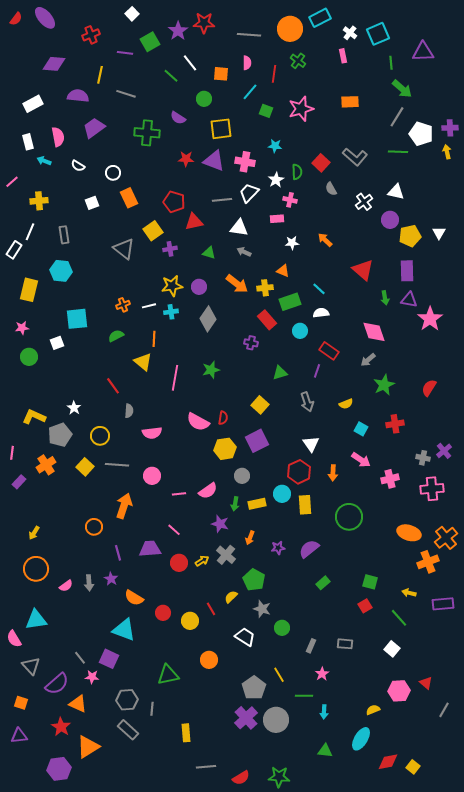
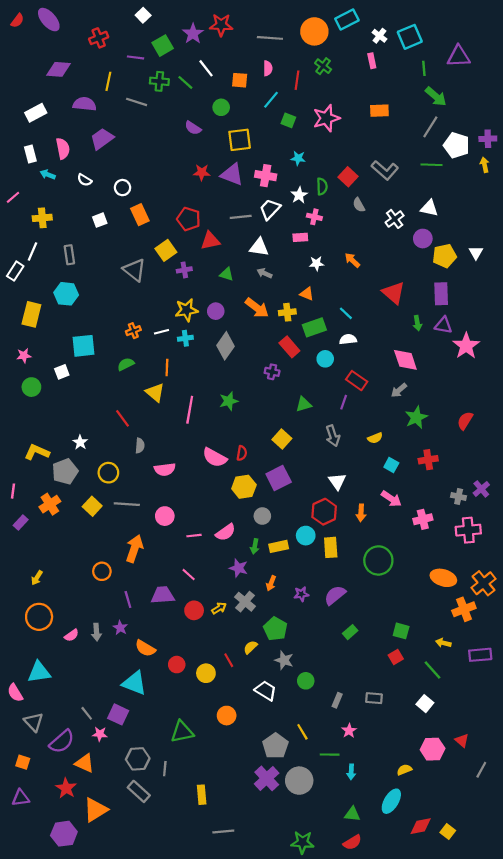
green cross: (147, 133) -> (159, 81), moved, size x0.7
red semicircle: (241, 778) -> (352, 842), moved

